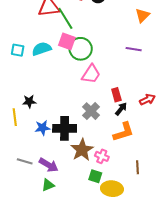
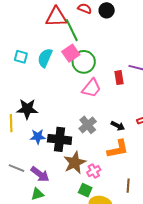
pink square: (67, 41) -> (71, 53), turned 30
cyan semicircle: (42, 49) -> (45, 58), turned -54
red rectangle: (116, 95) -> (119, 78), moved
black star: (29, 101) -> (27, 109), size x1.5
black arrow: (121, 109) -> (118, 126), turned 72
pink cross: (102, 156) -> (94, 171), turned 32

